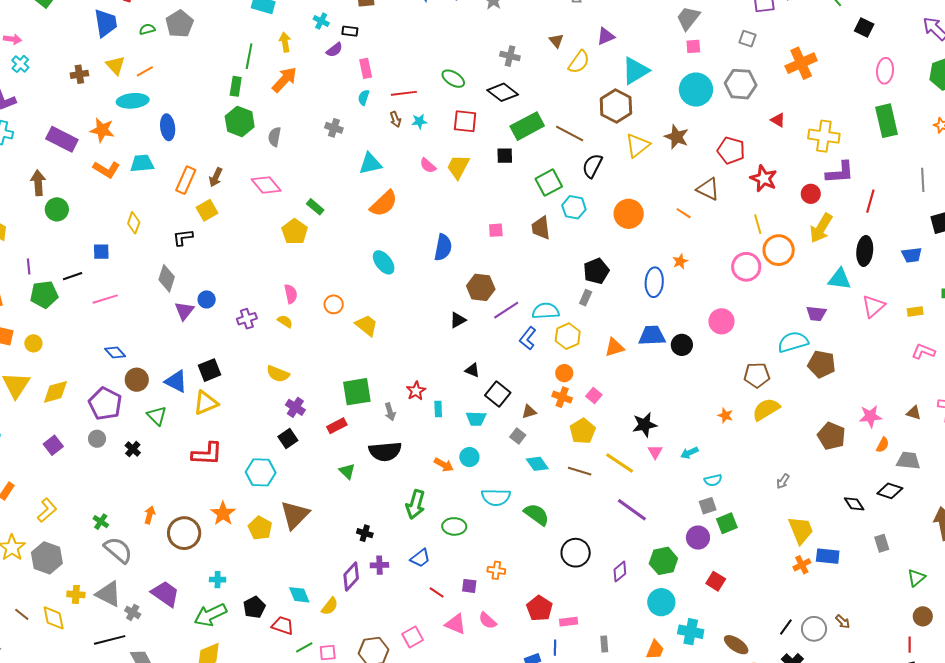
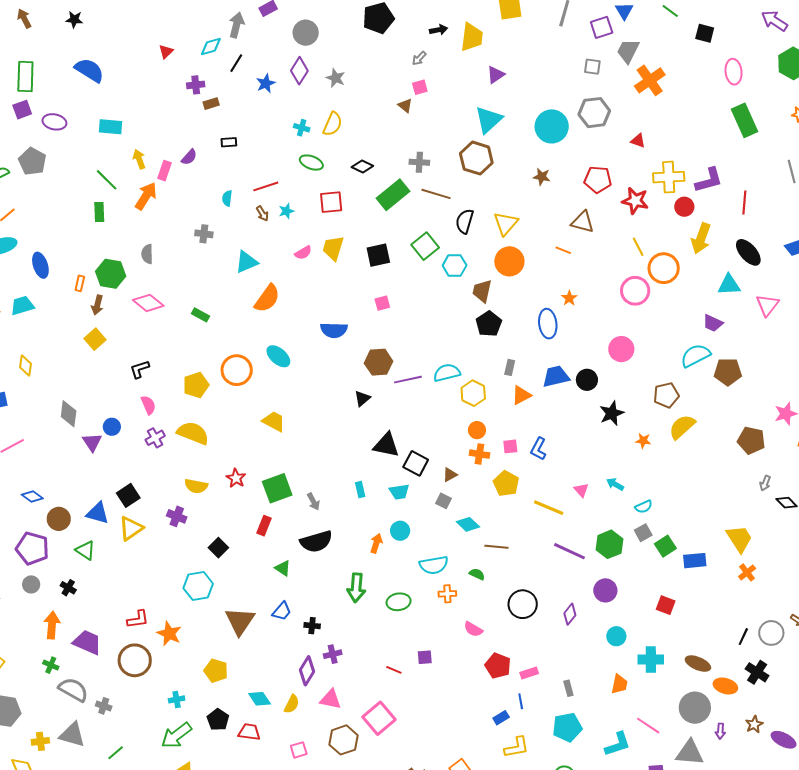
gray trapezoid: (688, 18) -> (628, 51), moved
cyan cross: (321, 21) -> (302, 128), moved
black rectangle: (350, 31) -> (229, 142), moved
purple triangle: (606, 36) -> (496, 75), moved
pink square: (693, 46) -> (420, 87), moved
green line: (249, 56) -> (107, 180), turned -45
gray cross: (510, 56) -> (419, 162), moved
yellow semicircle: (579, 62) -> (333, 124), moved
pink rectangle: (366, 68) -> (164, 171), moved, turned 42
black diamond: (503, 92) -> (362, 166), size x0.7
green hexagon: (240, 122) -> (111, 274), moved
yellow cross: (824, 136) -> (669, 177), moved
brown star: (677, 137) -> (542, 177), size x0.7
yellow triangle: (638, 145) -> (506, 223), moved
black square: (505, 156) -> (378, 255), moved, size x1.4
pink semicircle: (428, 166) -> (303, 253), turned -60
orange rectangle: (186, 180) -> (80, 283), moved, size x0.6
brown trapezoid: (541, 228) -> (482, 291), moved, turned 30
yellow pentagon: (295, 232) -> (196, 385), moved, turned 30
black L-shape: (183, 237) -> (140, 369), moved
blue semicircle: (443, 247) -> (334, 330), turned 92
black ellipse: (865, 251) -> (748, 252), turned -36
pink semicircle: (291, 294) -> (148, 405), moved
gray rectangle: (586, 298) -> (510, 367), moved
orange circle: (334, 304) -> (237, 370), moved, size x1.6
purple line: (506, 310) -> (408, 380), turned 32
purple trapezoid: (816, 314) -> (713, 323), turned 30
yellow semicircle: (285, 321) -> (193, 433), size x2.0
blue L-shape: (528, 338) -> (538, 449), moved
black triangle: (472, 370) -> (386, 445), size x1.8
red star: (416, 391) -> (236, 478), moved
pink square: (594, 396) -> (510, 446), turned -35
purple cross: (295, 407) -> (177, 516), moved
black star: (645, 425) -> (612, 413), moved
red rectangle: (337, 426) -> (264, 526), turned -30
cyan arrow: (689, 453) -> (615, 484), turned 66
red L-shape: (207, 454) -> (138, 619), moved, size x0.7
orange arrow: (444, 465) -> (376, 543), turned -90
brown line: (580, 471) -> (496, 547), moved
gray arrow: (783, 481) -> (765, 483), moved
green semicircle: (537, 514) -> (477, 574), size x0.6
orange arrow: (150, 515) -> (52, 625), moved, size x1.5
yellow pentagon: (260, 528) -> (216, 671), moved
purple circle: (698, 538) -> (605, 590), moved
blue rectangle: (828, 556) -> (695, 561), moved
blue trapezoid: (420, 558) -> (282, 611), moved
green hexagon: (663, 561) -> (609, 544), moved
orange cross: (496, 570) -> (447, 594), moved
purple trapezoid: (165, 594) -> (87, 642), moved
cyan circle: (661, 602) -> (616, 636), size x0.7
gray cross: (133, 612) -> (104, 706), moved
pink semicircle: (488, 621) -> (473, 629), moved
pink triangle: (455, 624) -> (331, 699), moved
pink square: (413, 637) -> (379, 718), size x1.5
green line: (304, 647) -> (116, 753), moved

